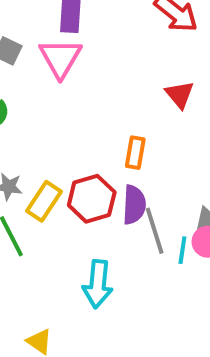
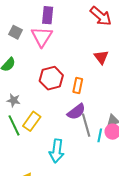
red hexagon: (92, 199) -> (51, 78), moved
yellow rectangle: (44, 201) -> (32, 121), moved
purple semicircle: (134, 205) -> (76, 112), turned 48

